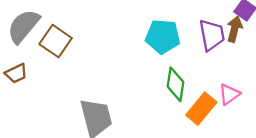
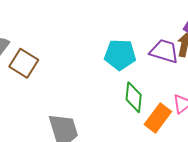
purple trapezoid: (212, 35) -> (164, 51), turned -60

